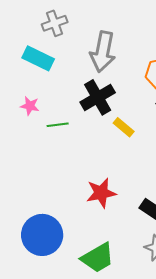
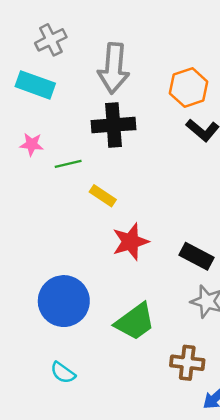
black cross: (98, 97) -> (113, 125), turned 32
yellow rectangle: (124, 127) -> (103, 196), moved

